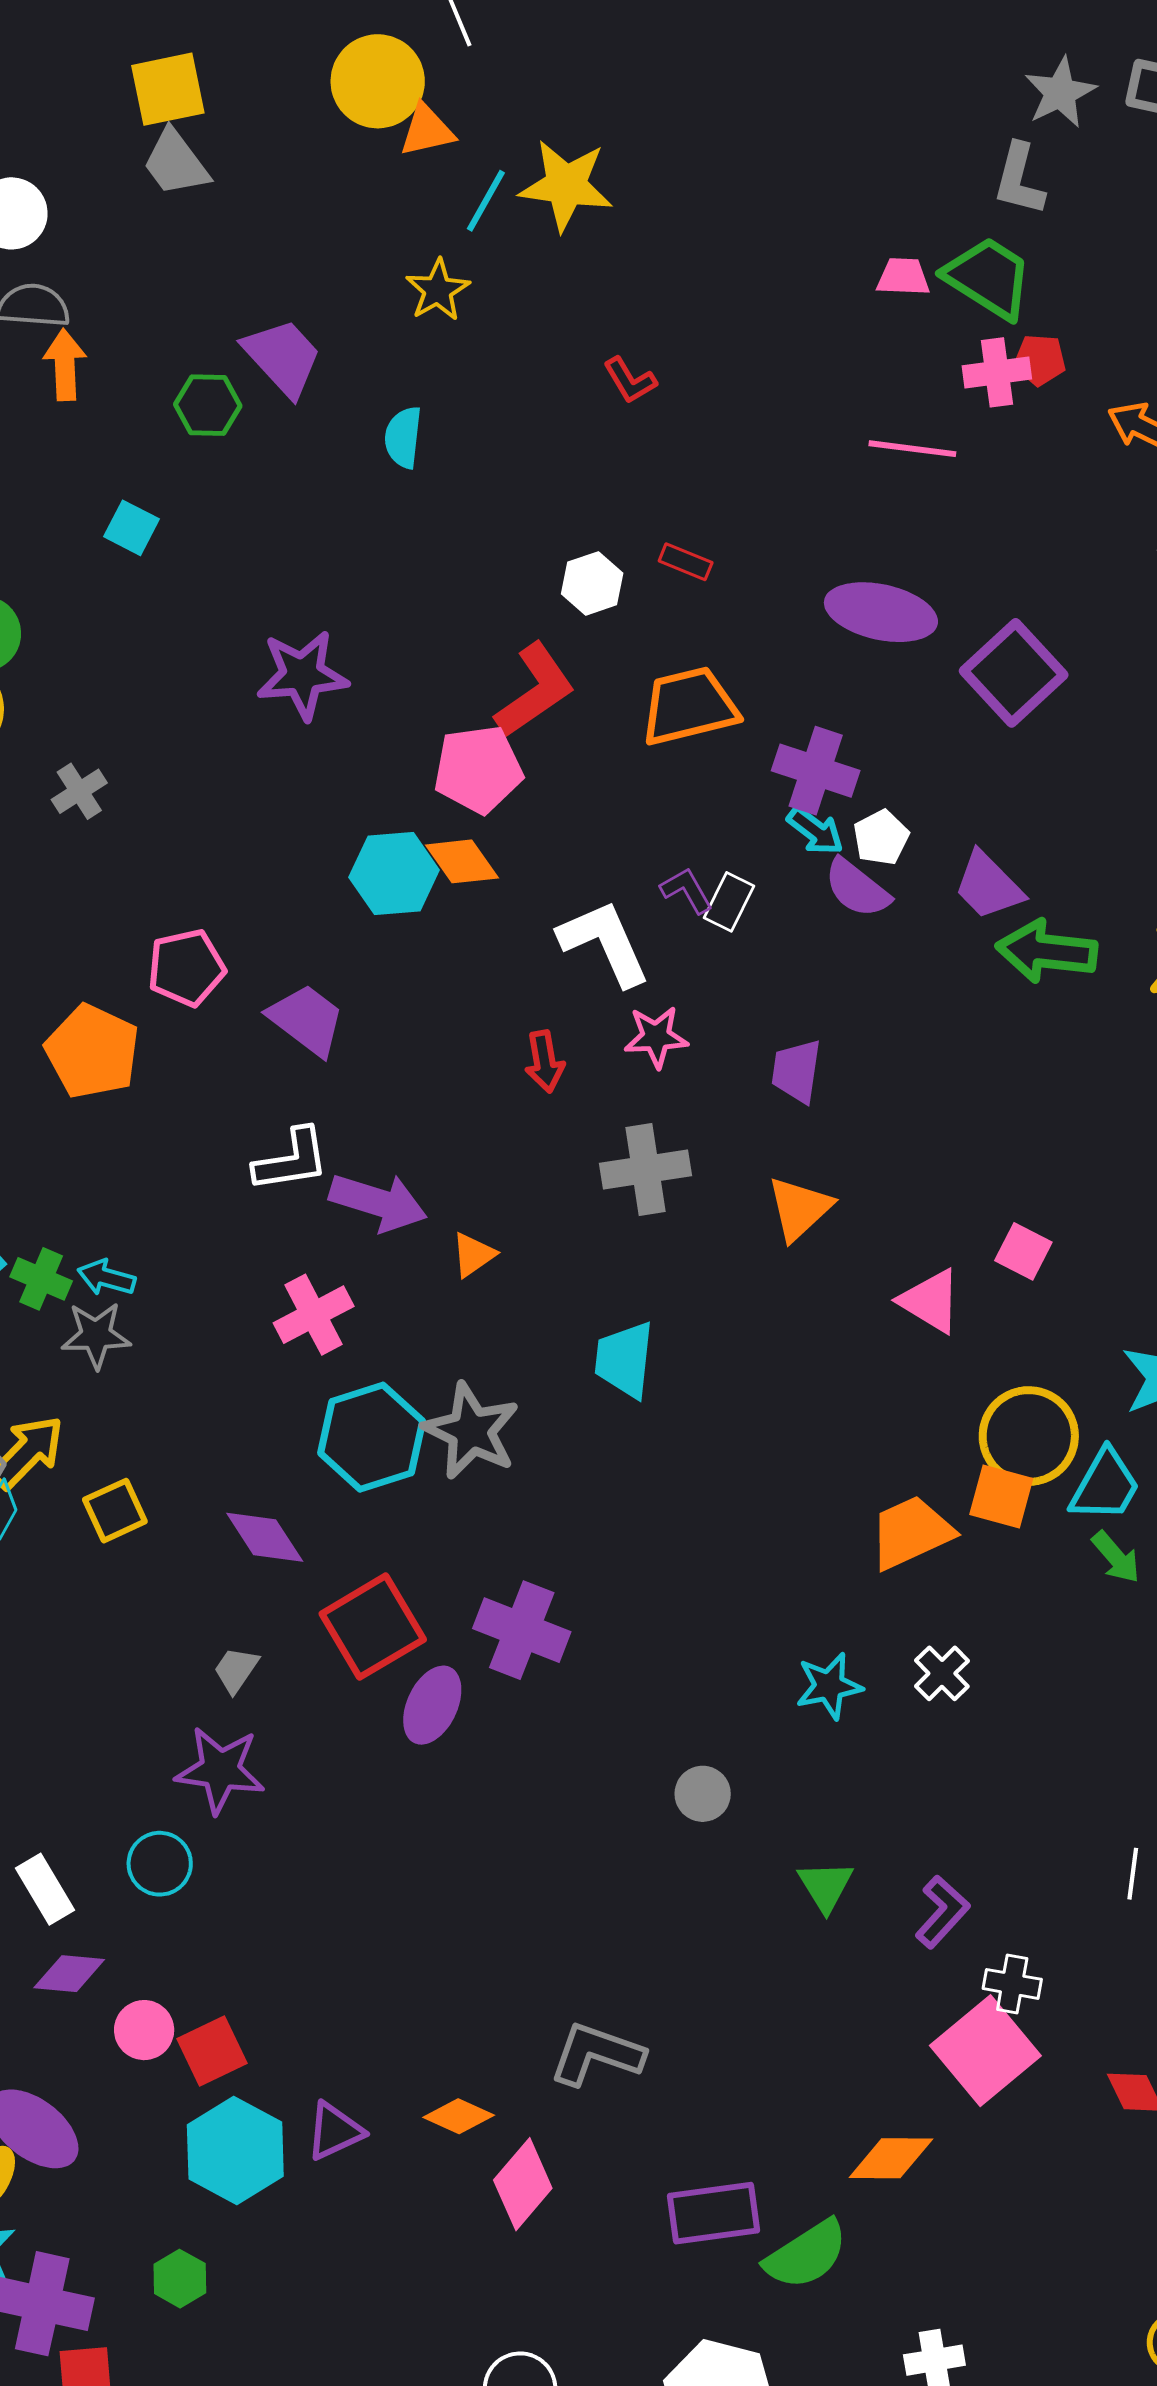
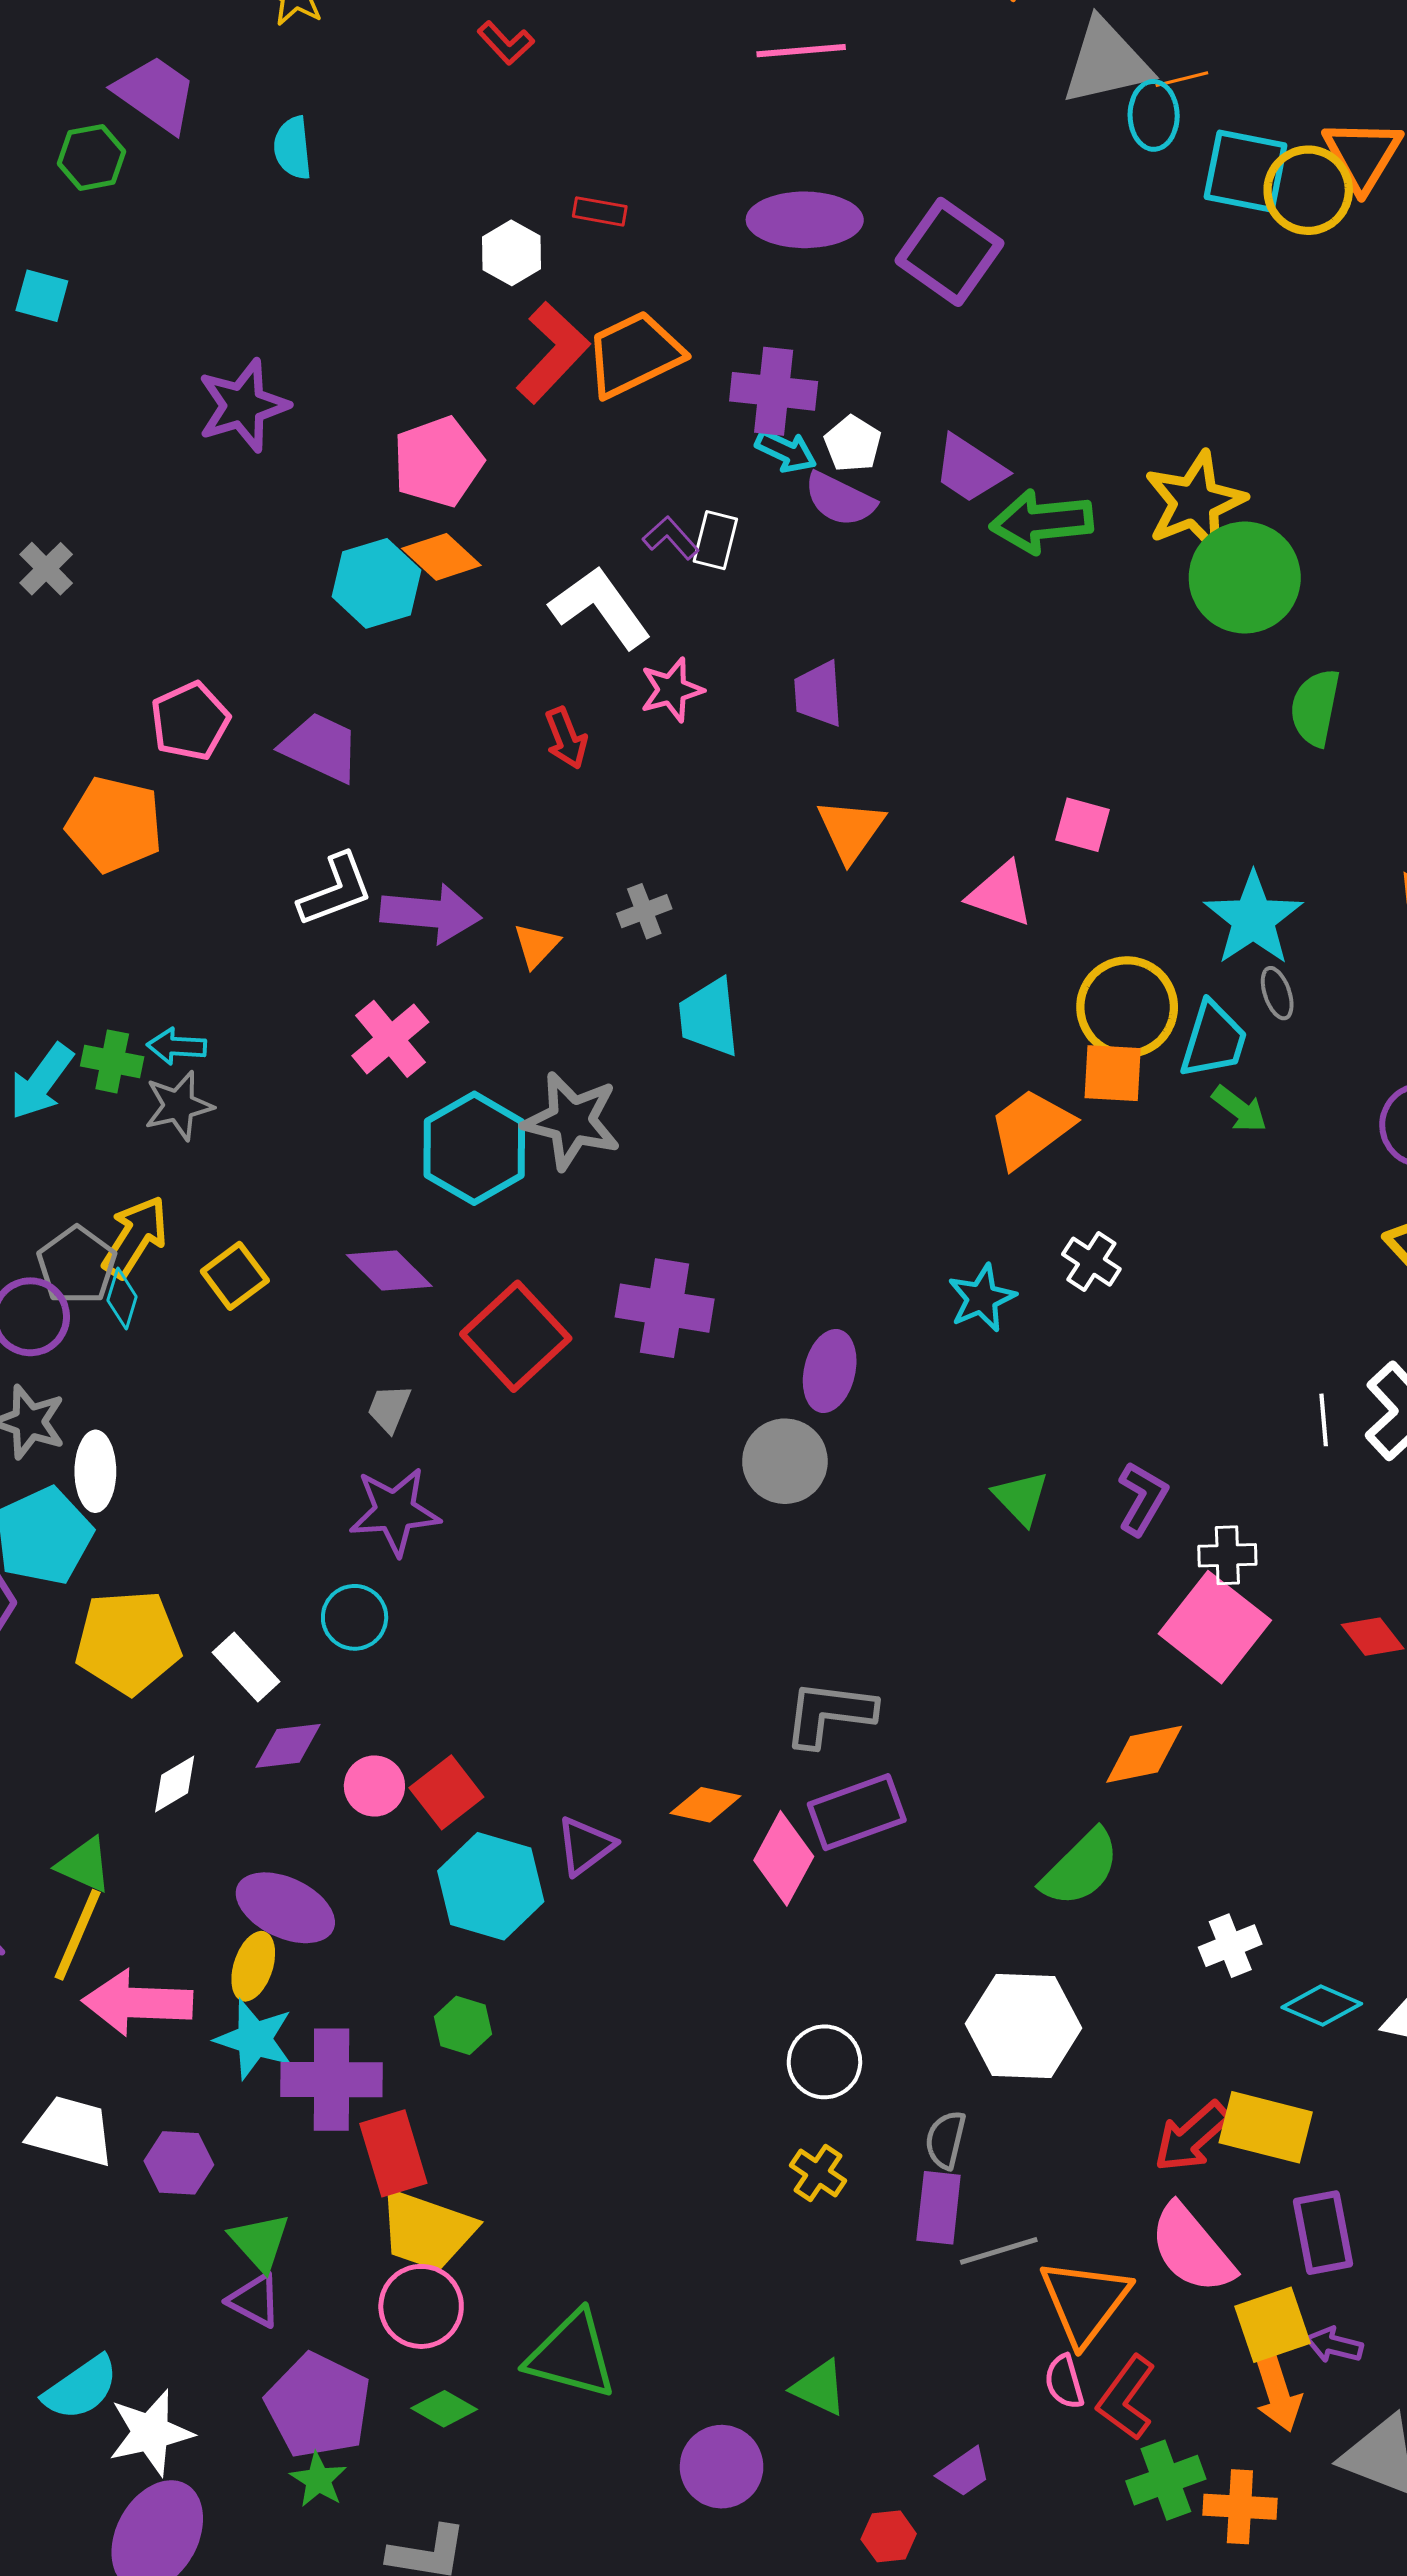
red L-shape: (535, 690) -> (553, 352), moved
gray cross: (645, 1169) -> (644, 911), moved, size x0.6
purple ellipse: (432, 1705) -> (830, 1371), moved
gray circle: (703, 1794) -> (785, 1461), moved, size x1.5
purple rectangle: (714, 2213) -> (857, 1812), moved

